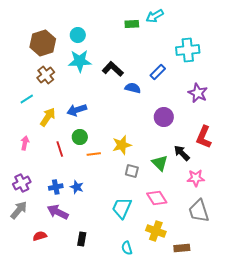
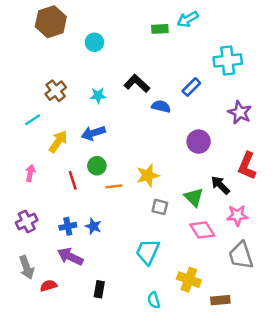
brown hexagon: (43, 43) -> (51, 22), moved
cyan star: (80, 61) -> (98, 96), moved, size x0.6
pink diamond: (157, 198) -> (202, 230), moved
gray arrow: (19, 210) -> (27, 267), moved, turned 120

